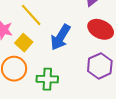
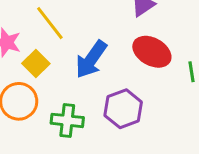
purple hexagon: (100, 66) -> (123, 109), moved

